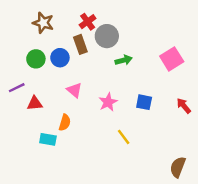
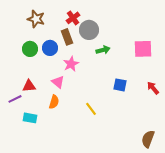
pink square: (172, 59) -> (143, 49), turned 30
purple line: (17, 88) -> (15, 99), moved
pink triangle: (74, 90) -> (58, 82), moved
pink star: (108, 102) -> (71, 64), moved
yellow line: (124, 137) -> (91, 109), moved
cyan rectangle: (48, 139) -> (30, 118), moved

